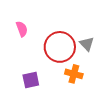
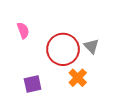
orange cross: (74, 74) -> (78, 78), turned 30

